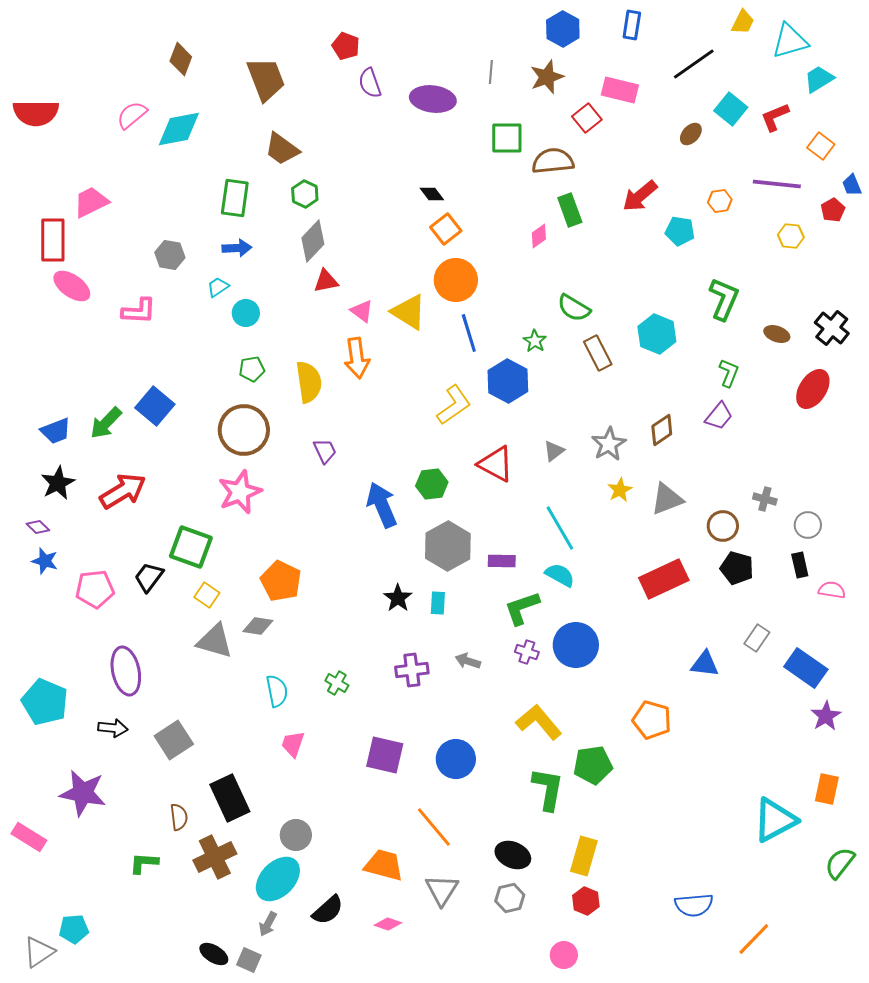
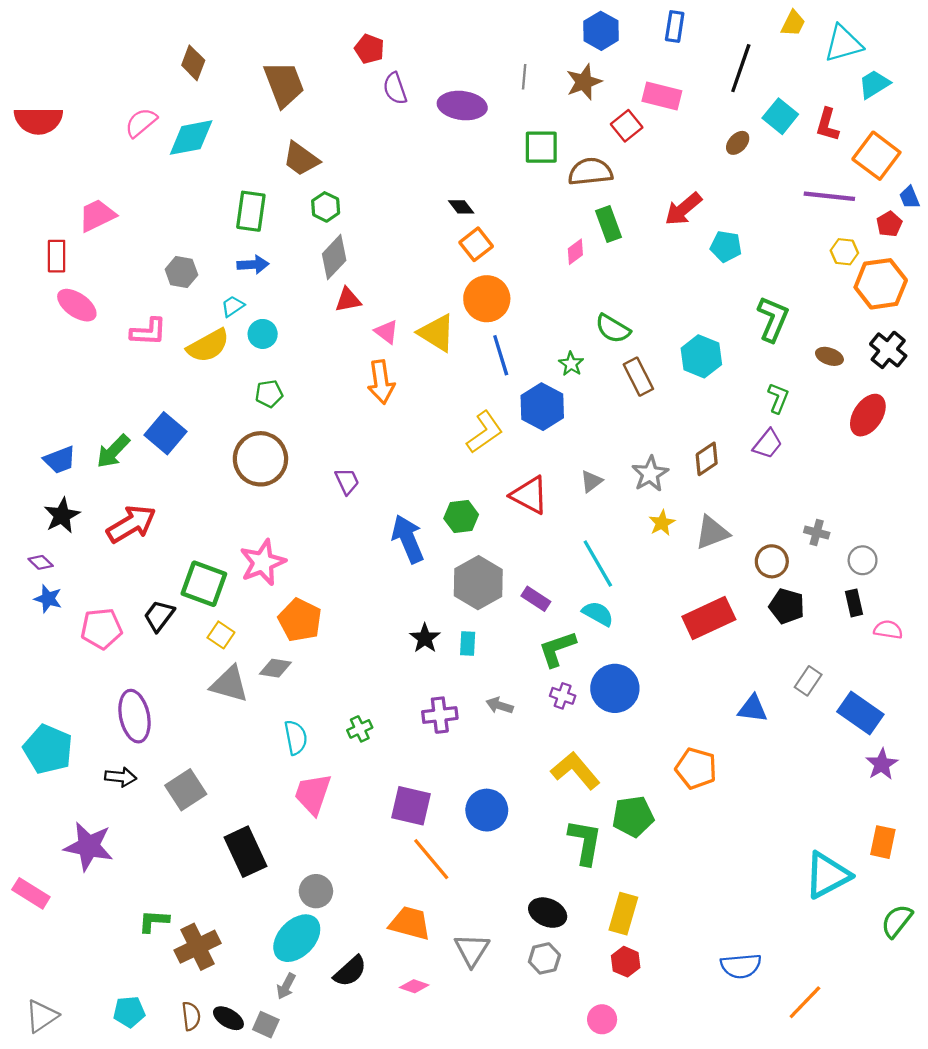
black line: (694, 64) -> (741, 68), turned -36
red L-shape: (775, 117) -> (827, 125), turned -52
orange square: (821, 146) -> (876, 156), size x1.6
orange hexagon: (720, 201) -> (881, 284), moved, size x2.0
red rectangle: (53, 240) -> (57, 256), size x0.7
yellow semicircle: (309, 382) -> (208, 346), moved, turned 69
pink star: (240, 492) -> (263, 562), moved
purple rectangle: (502, 561) -> (536, 599), turned 32
green cross: (337, 683) -> (360, 729), turned 35
pink trapezoid: (293, 744) -> (313, 794), size x1.5
brown semicircle: (179, 817) -> (191, 1016), moved
orange line: (434, 827) -> (431, 859), moved
brown cross: (215, 857) -> (197, 947), moved
cyan pentagon: (74, 929) -> (129, 1012), moved

